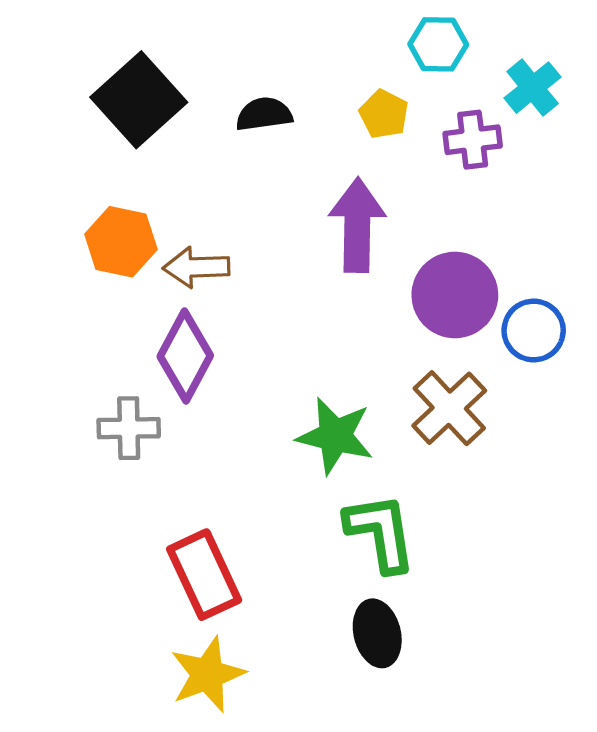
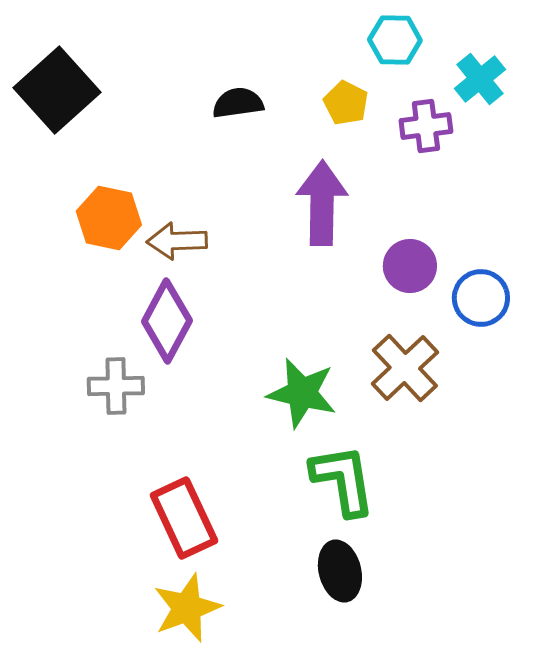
black square: (139, 100) -> (57, 90), moved
purple circle: (455, 295) -> (410, 266), size x0.7

